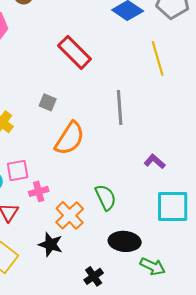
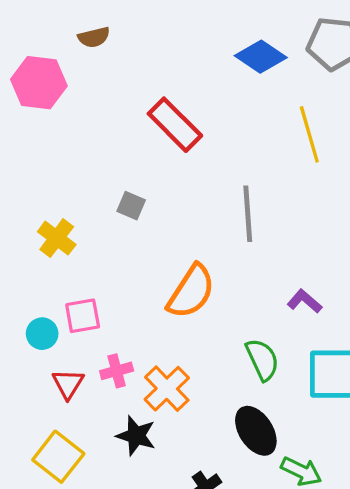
orange semicircle: (70, 138) -> (191, 292), moved
pink cross: (39, 191) -> (117, 371), moved
green semicircle: (106, 197) -> (262, 360), moved
black ellipse: (125, 241) -> (256, 431), turned 52

